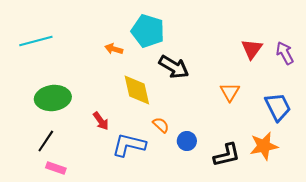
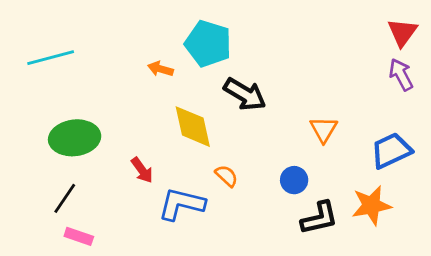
red triangle: (252, 49) -> (402, 32), moved
blue trapezoid: (278, 107) -> (391, 151), turned -88
blue circle: (187, 141) -> (294, 180), moved

